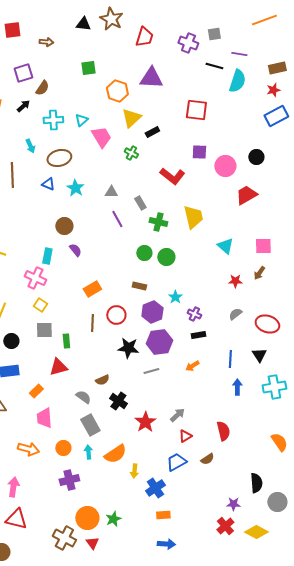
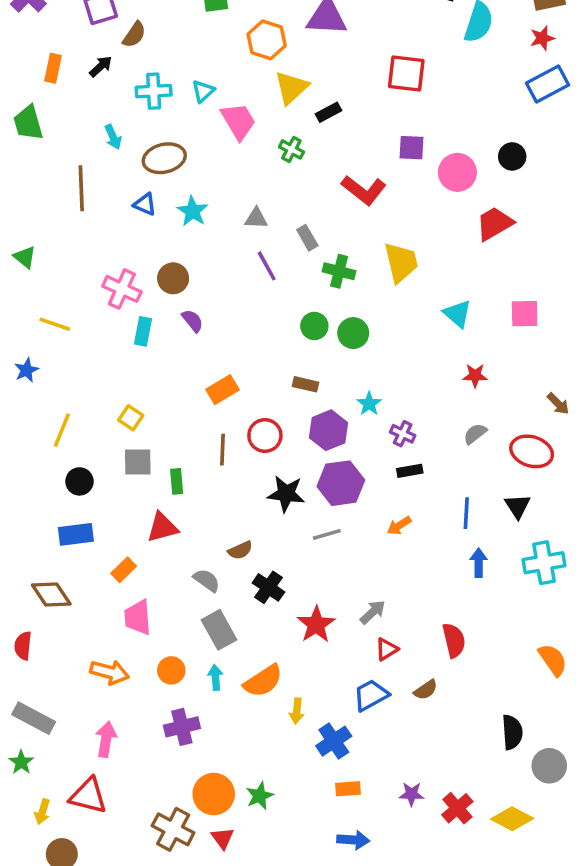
brown arrow: (259, 273) -> (558, 404), moved, turned -80
pink cross: (35, 278) -> (122, 289), moved
pink arrow: (13, 487) -> (106, 739), moved
purple star: (233, 504) -> (412, 794), moved

